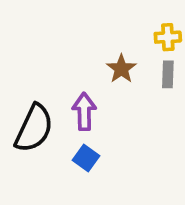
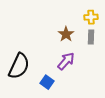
purple arrow: (84, 112) -> (66, 61), moved, turned 42

